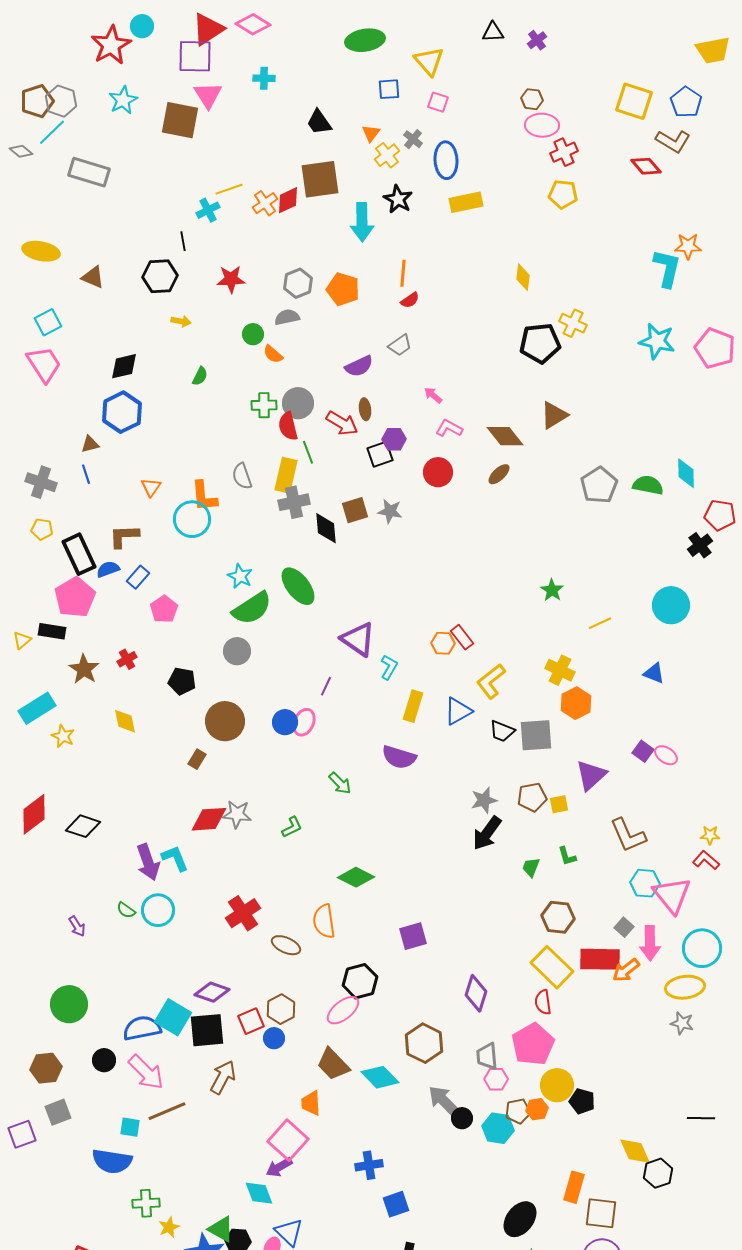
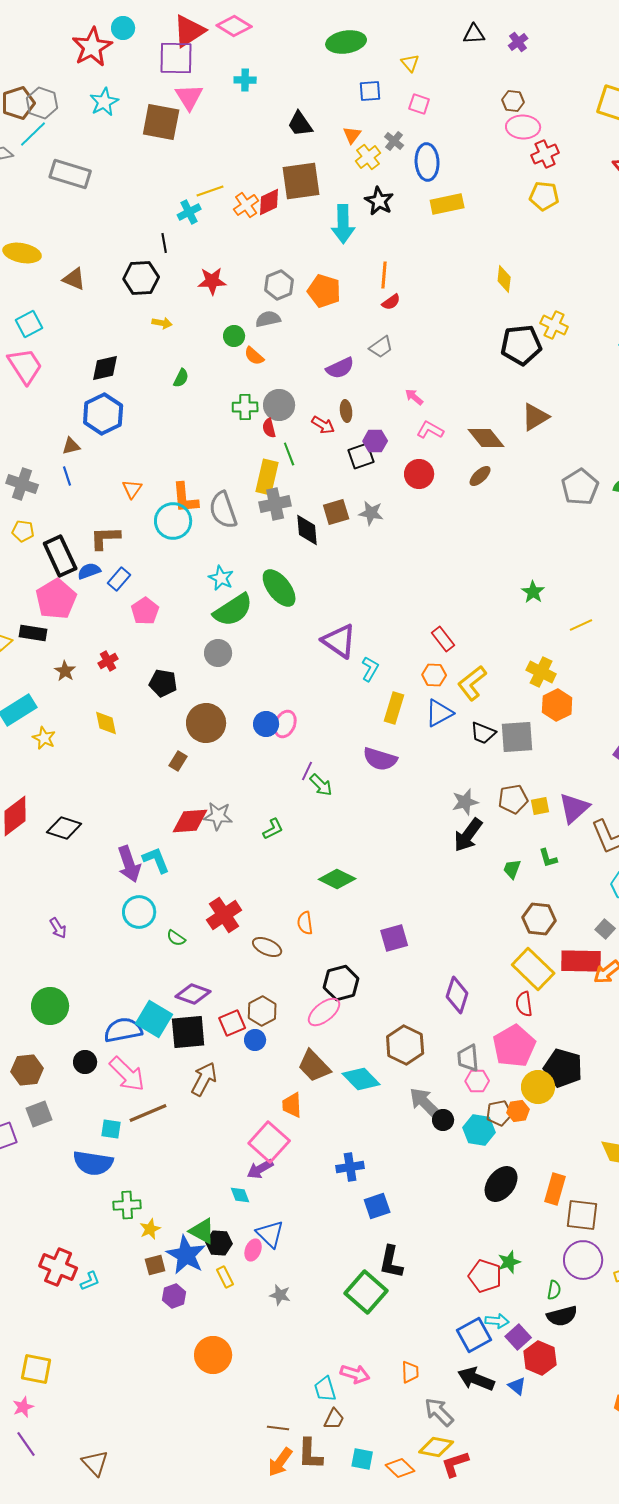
yellow triangle: (429, 61) -> (410, 63), size x0.6
red arrow: (342, 423) -> (323, 425), size x0.7
red semicircle: (288, 426) -> (269, 428), size x0.7
gray semicircle: (242, 476) -> (223, 510), moved, size x1.4
orange hexagon: (443, 643) -> (434, 675), moved
brown star: (84, 669) -> (65, 671), size x0.7
purple line: (326, 686) -> (307, 771), moved
purple triangle: (591, 775) -> (574, 808), moved
green semicircle: (126, 910) -> (176, 938), moved
orange semicircle: (324, 921) -> (305, 923), size x0.7
black pentagon: (582, 1101) -> (563, 1068), moved, size x1.5
cyan diamond: (259, 1193) -> (240, 1195), size x0.7
black ellipse: (520, 1219) -> (501, 1184), moved

